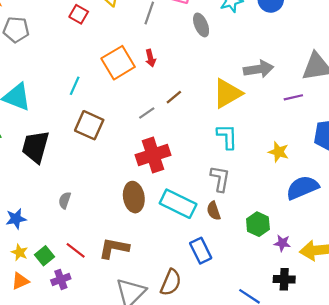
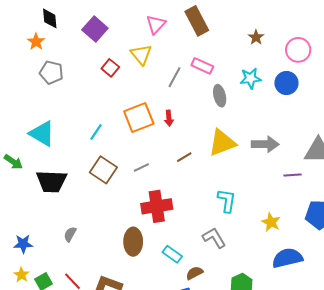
yellow triangle: (227, 93) -> (222, 143), moved
gray line: (147, 113) -> (141, 168), moved
black trapezoid: (35, 147) -> (52, 181), turned -112
gray L-shape: (220, 179) -> (214, 238), turned -50
cyan rectangle: (178, 204) -> (172, 254), size x0.6
brown semicircle: (214, 211) -> (194, 273), moved, turned 72

